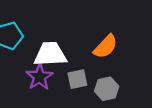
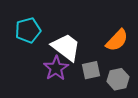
white trapezoid: (50, 54) -> (66, 47), turned 40

